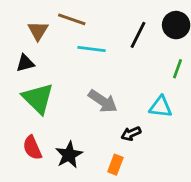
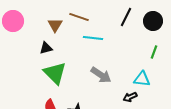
black line: (138, 35) -> (126, 17), moved
black arrow: (131, 134) -> (130, 97), moved

